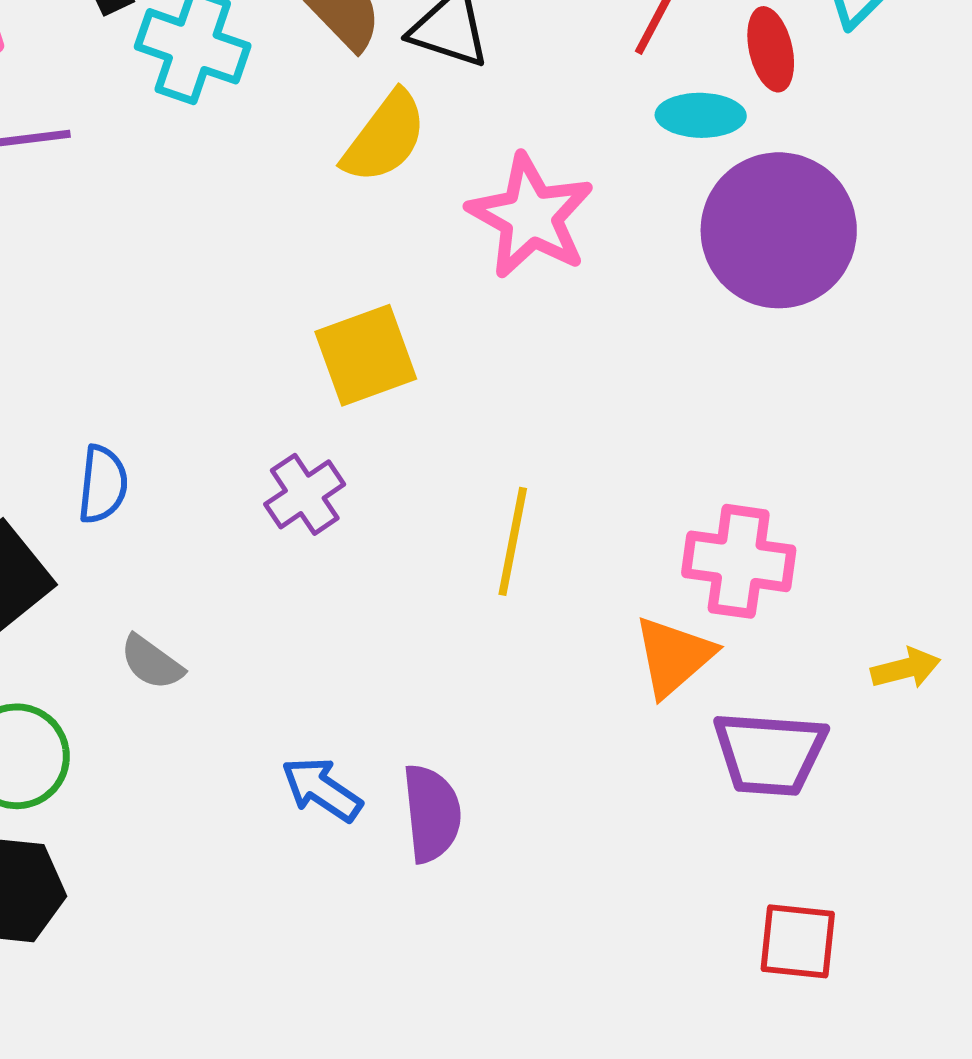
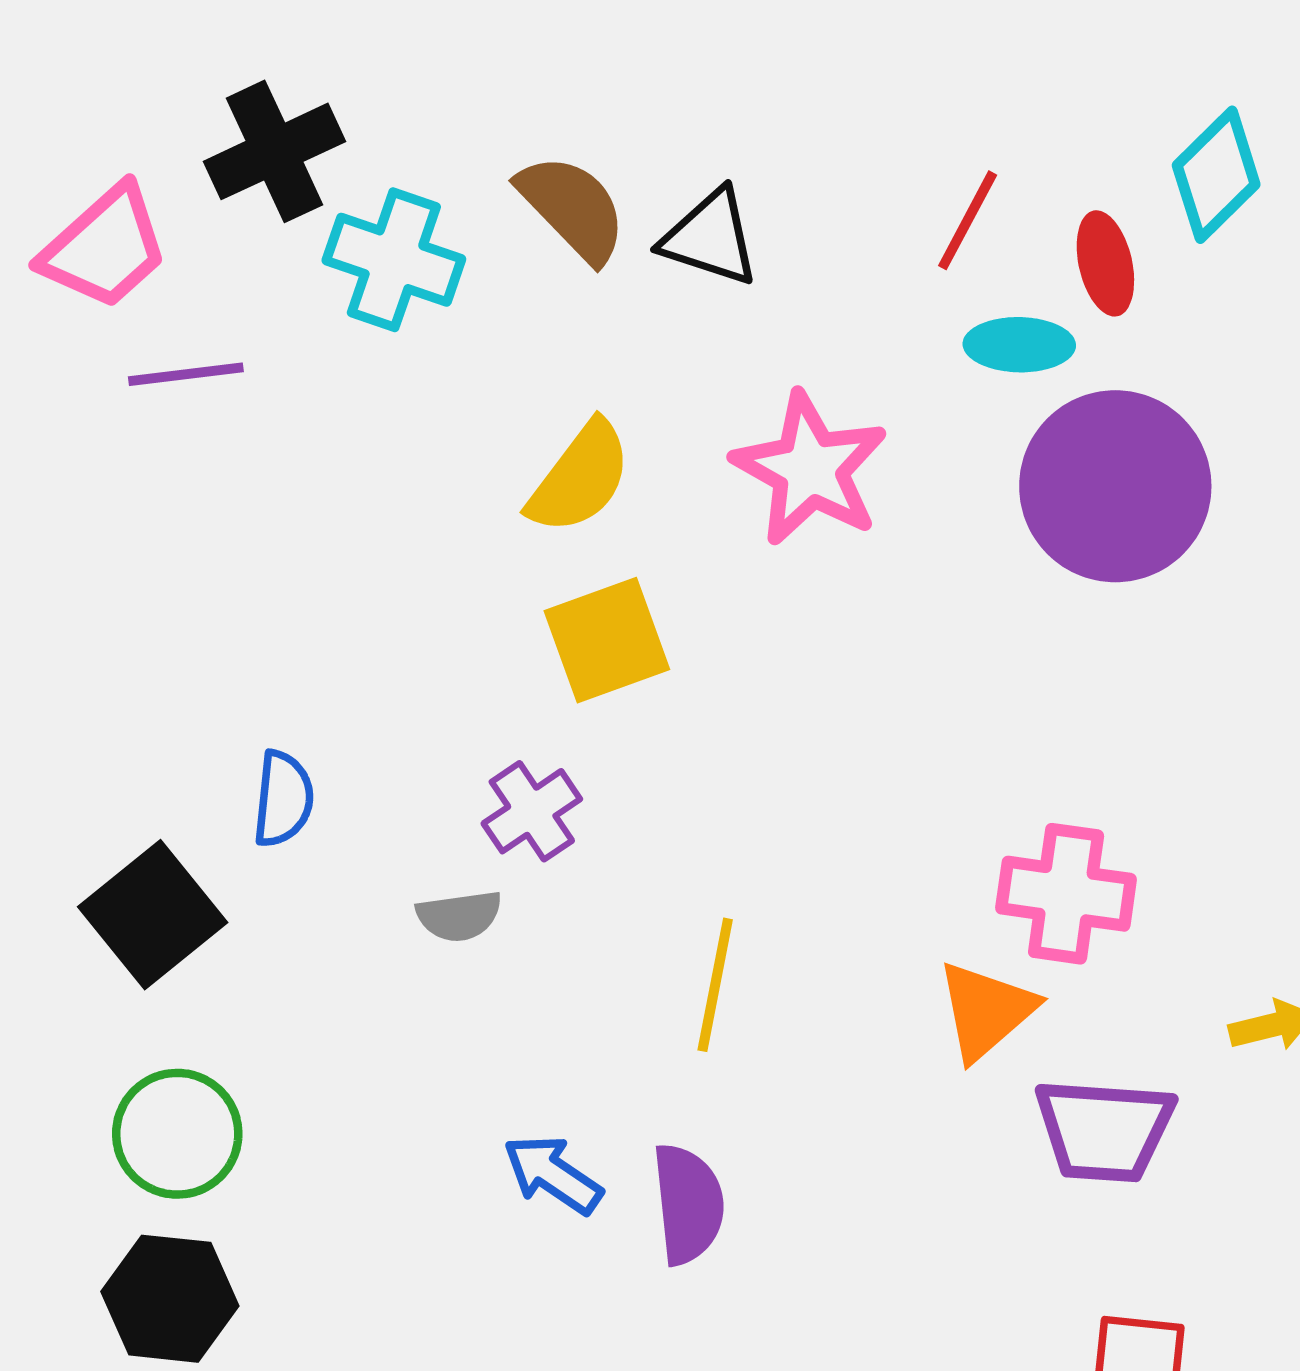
yellow semicircle: (385, 137) -> (580, 478), moved
yellow line: (513, 541) -> (715, 985), moved
gray semicircle: (152, 662) -> (459, 916), moved, turned -44

